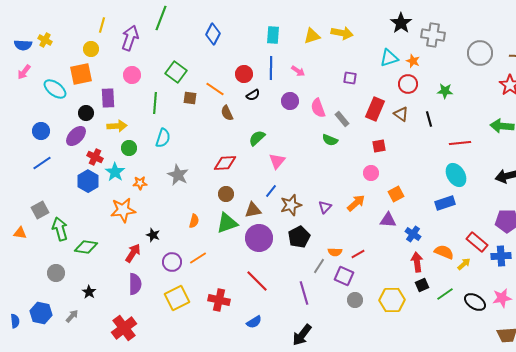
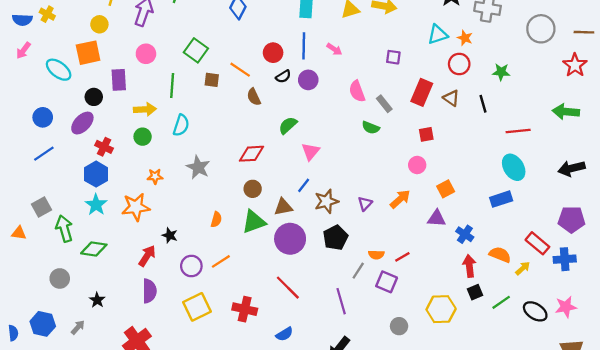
purple circle: (290, 101) -> (308, 80), moved
yellow arrow: (117, 126) -> (145, 109), moved
cyan star: (115, 172) -> (96, 205), moved
gray circle: (355, 300) -> (399, 326), moved

